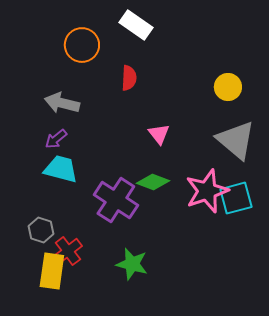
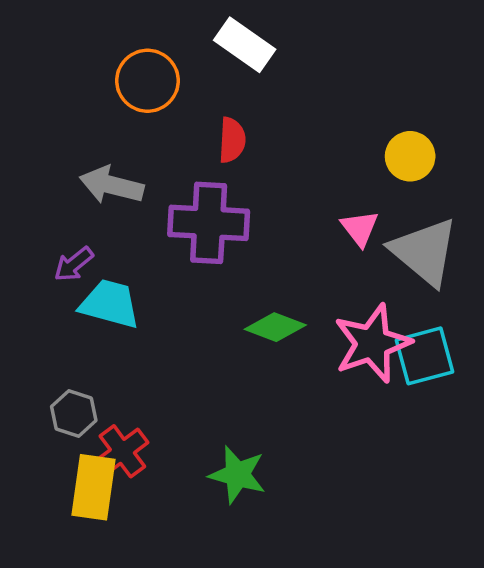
pink triangle: (159, 134) -> (360, 228), moved
purple arrow: (56, 139) -> (74, 264), moved
purple cross: (116, 200) -> (209, 223), moved, turned -30

